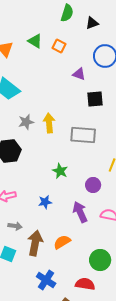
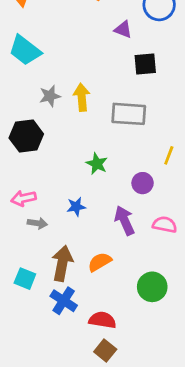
gray arrow: (15, 226) -> (37, 223), moved
blue cross: (46, 280) -> (64, 301), moved
red semicircle: (85, 284) -> (102, 320), moved

